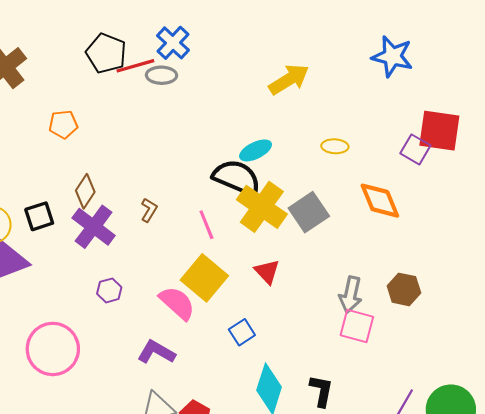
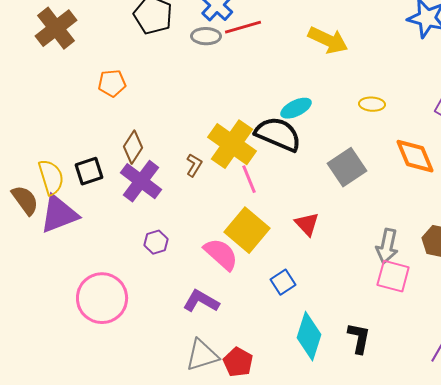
red line: (135, 66) -> (243, 27), moved
yellow arrow: (289, 79) -> (328, 40), turned 57
yellow cross: (262, 207) -> (232, 144), moved

